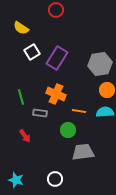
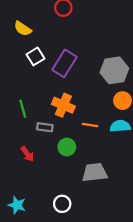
green circle: (68, 130) -> (67, 147), moved

